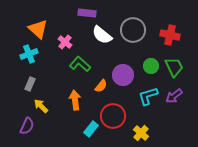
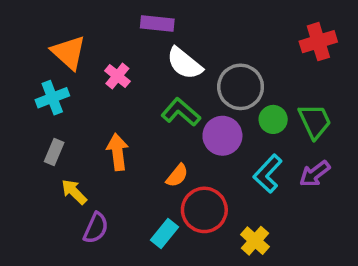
gray circle: (133, 30) -> (241, 87), moved
red cross: (170, 35) -> (318, 42), moved, turned -30
green L-shape: (80, 64) -> (181, 112), moved
orange semicircle: (101, 86) -> (177, 176), moved
cyan L-shape: (148, 96) -> (268, 174), turned -30
orange arrow: (75, 100) -> (117, 152), moved
purple semicircle: (27, 126) -> (96, 228), moved

